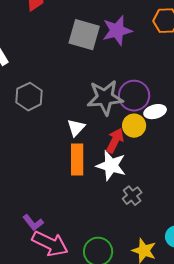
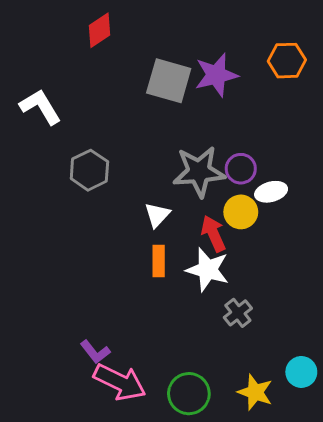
purple circle: (134, 96) -> (241, 169), size x0.7
red arrow: (115, 141) -> (213, 234), turned -50
orange rectangle: (77, 160) -> (159, 261), size x0.7

